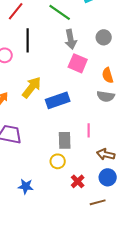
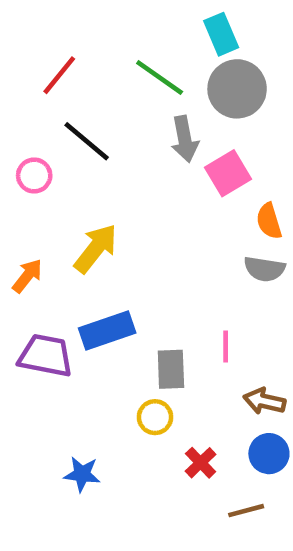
gray circle: (104, 37) -> (237, 89), moved, size x1.6
black line: (28, 40) -> (87, 141), turned -50
pink square: (78, 63) -> (228, 173), moved, turned 36
blue rectangle: (58, 100) -> (107, 331), moved

